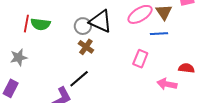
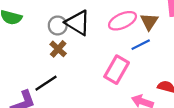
blue line: (159, 34) -> (141, 45), turned -30
pink rectangle: (140, 59) -> (117, 70), size x1.4

